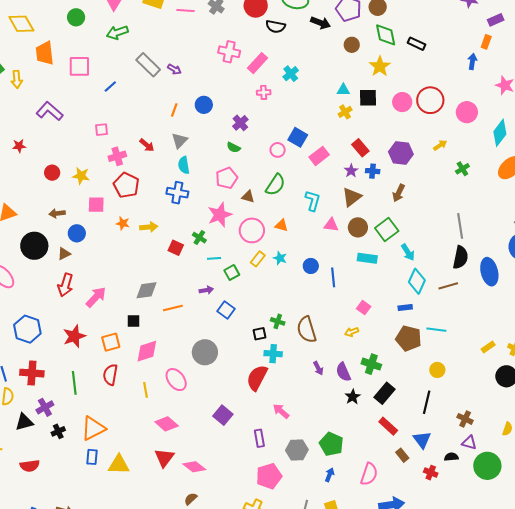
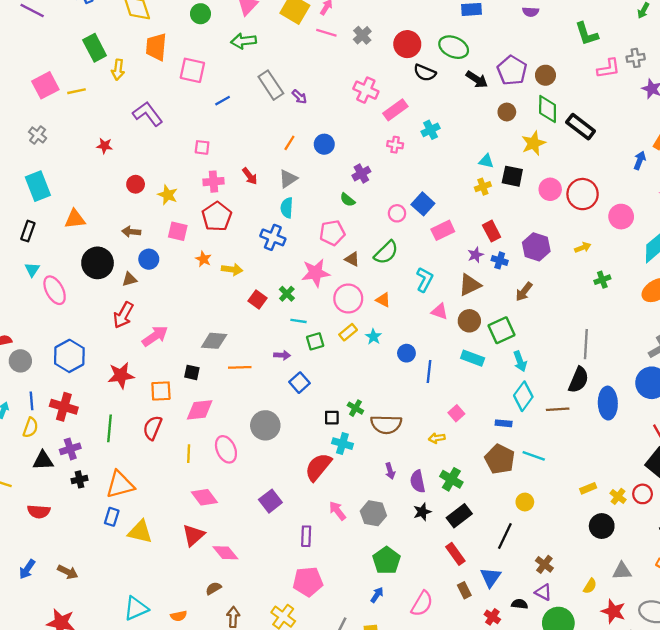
black rectangle: (416, 44) -> (581, 127), size x1.4
brown semicircle: (307, 330) -> (386, 424), turned -84
gray hexagon: (297, 450) -> (373, 513), moved

